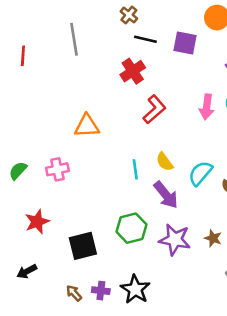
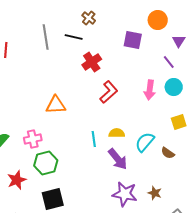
black line: (145, 39) -> (74, 37), moved
yellow semicircle: (165, 162) -> (117, 133), turned 126
green hexagon: (131, 228) -> (46, 163), moved

